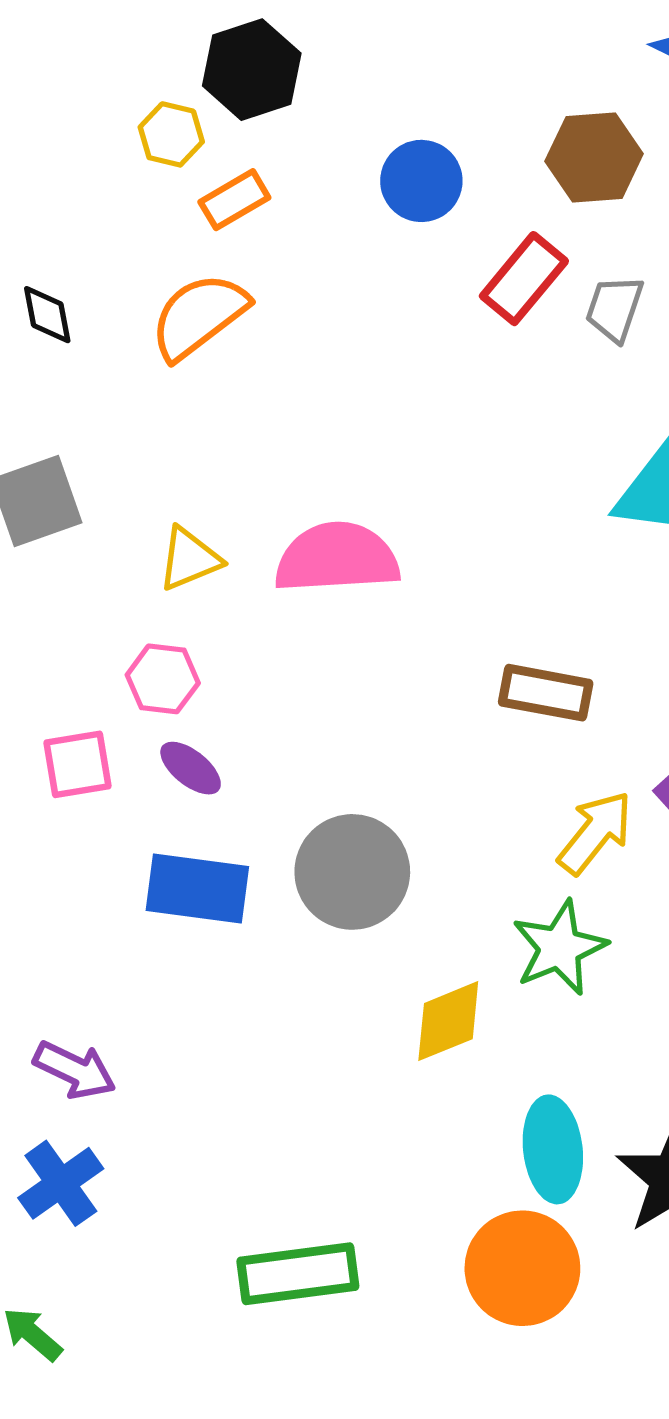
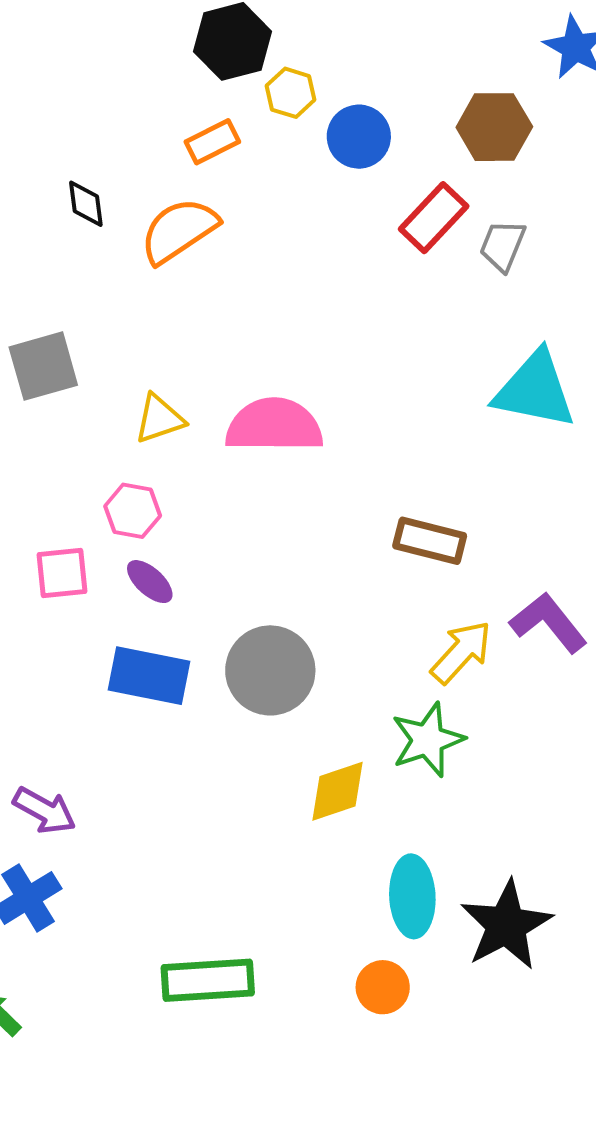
yellow hexagon: (171, 134) -> (291, 93), moved
black diamond: (47, 315) -> (86, 204), moved
orange circle: (522, 1268) -> (383, 987), size x0.6

